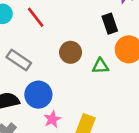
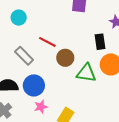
red line: (36, 17) -> (47, 42), moved, turned -36
green triangle: (100, 66) -> (86, 73), size x1.5

